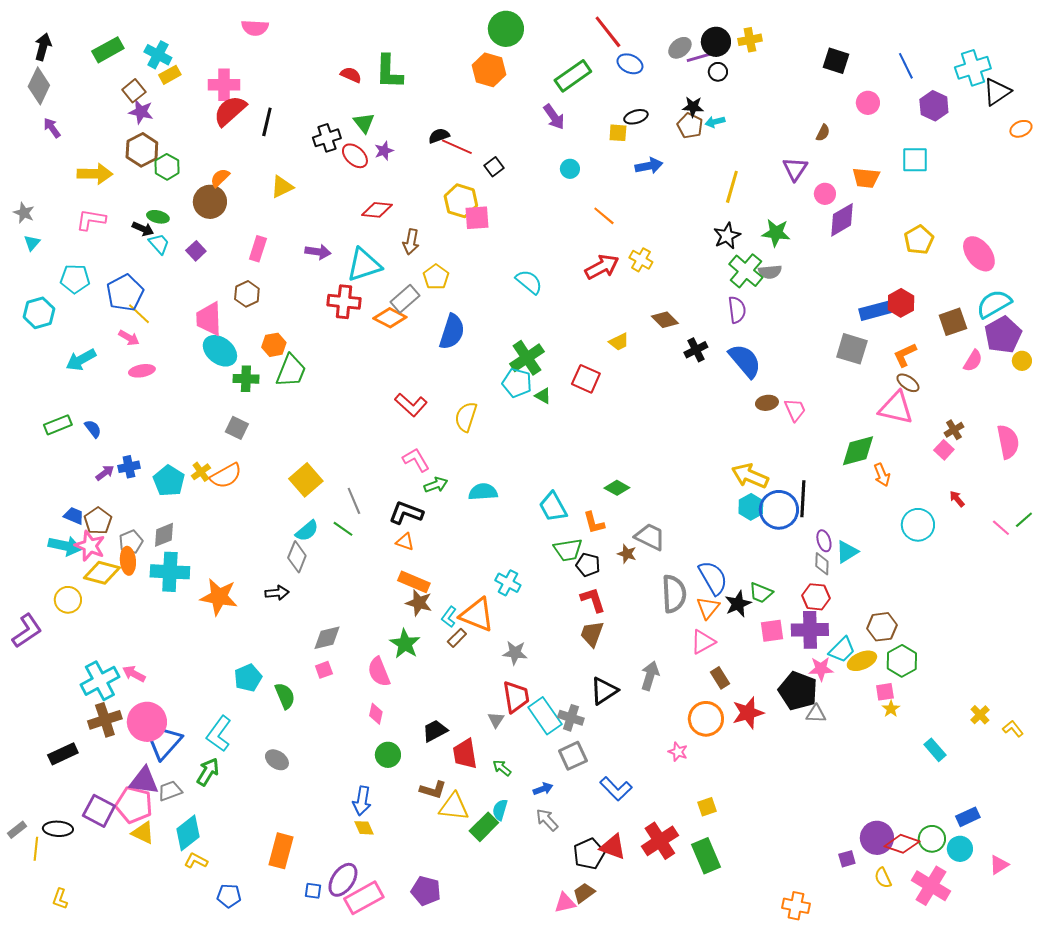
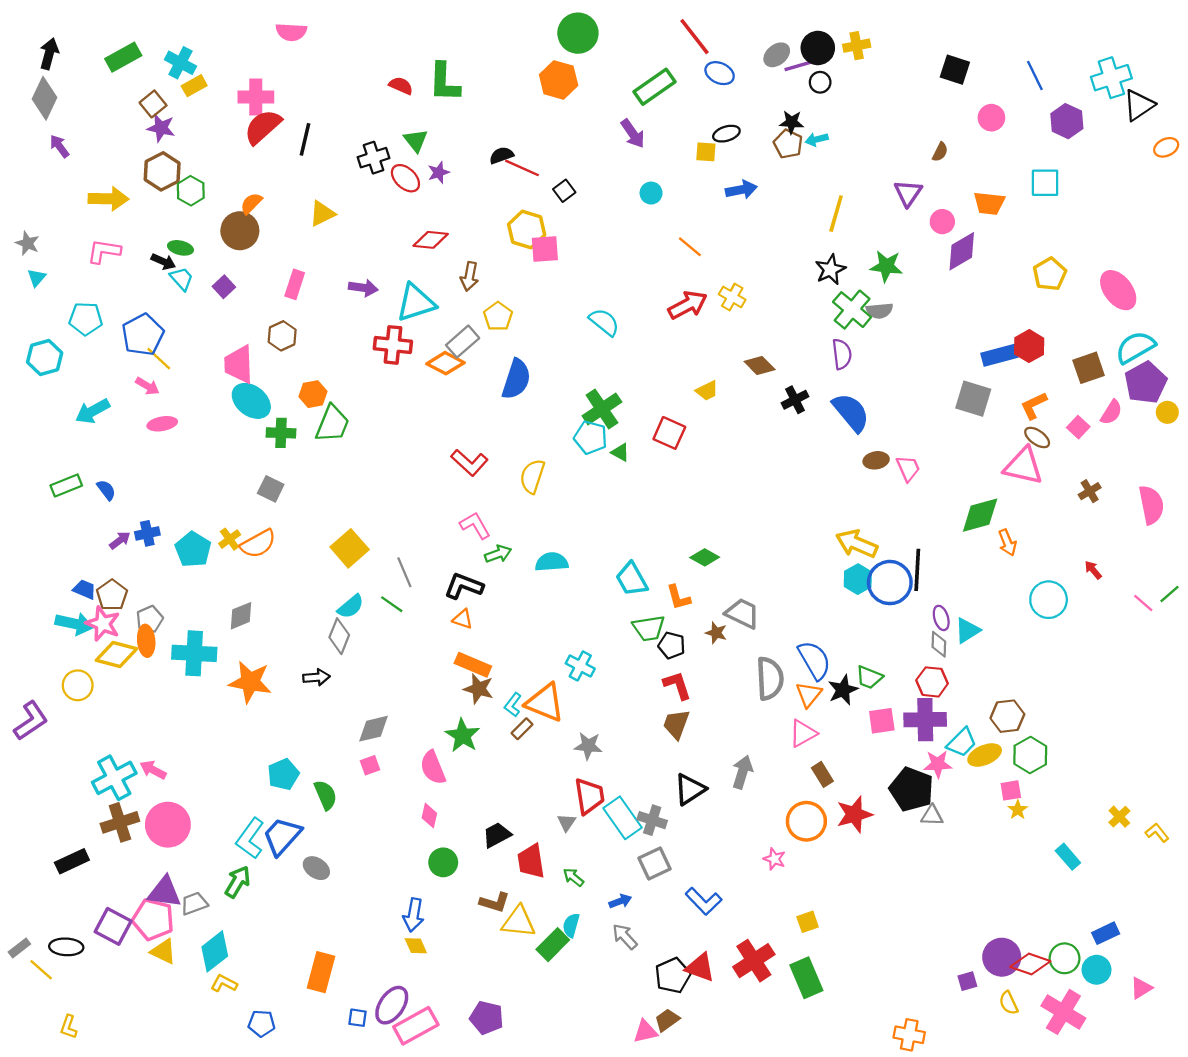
pink square: (944, 450) -> (1078, 427), moved
gray diamond: (164, 535) -> (241, 616), moved
blue trapezoid: (165, 743) -> (282, 836), moved
yellow line: (36, 849) -> (41, 970), turned -55

